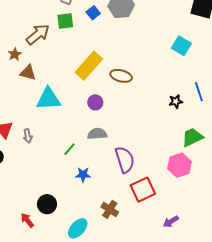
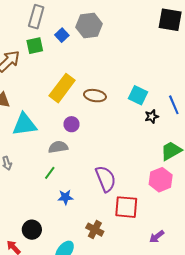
cyan square: (181, 46) -> (138, 95), moved
gray semicircle: (97, 134) -> (58, 147), moved
red square: (143, 190) -> (126, 207), turned 35

